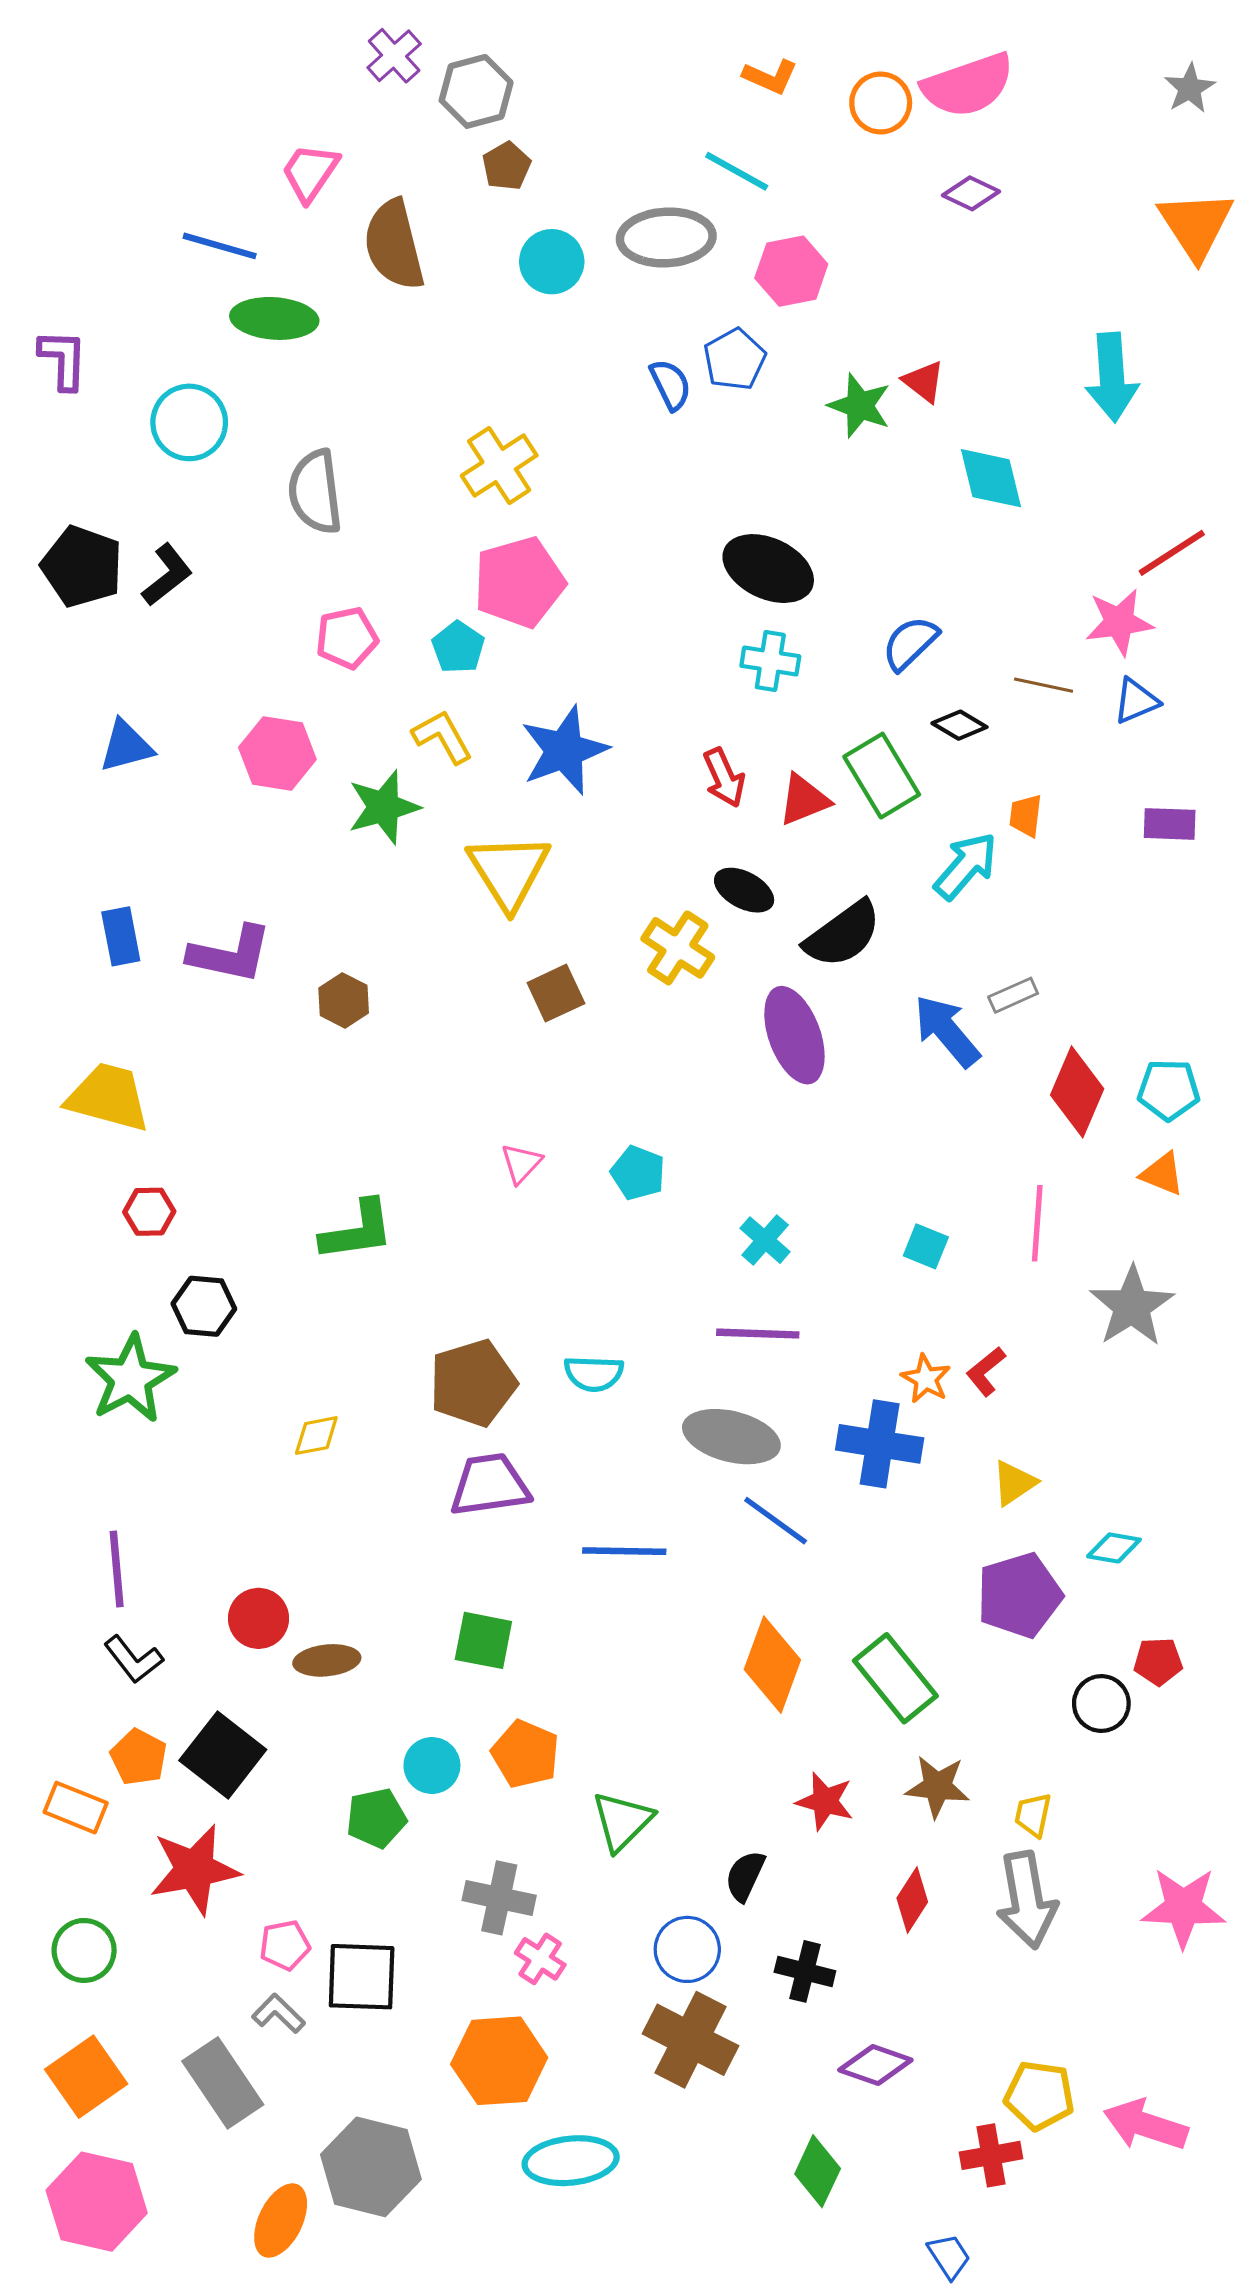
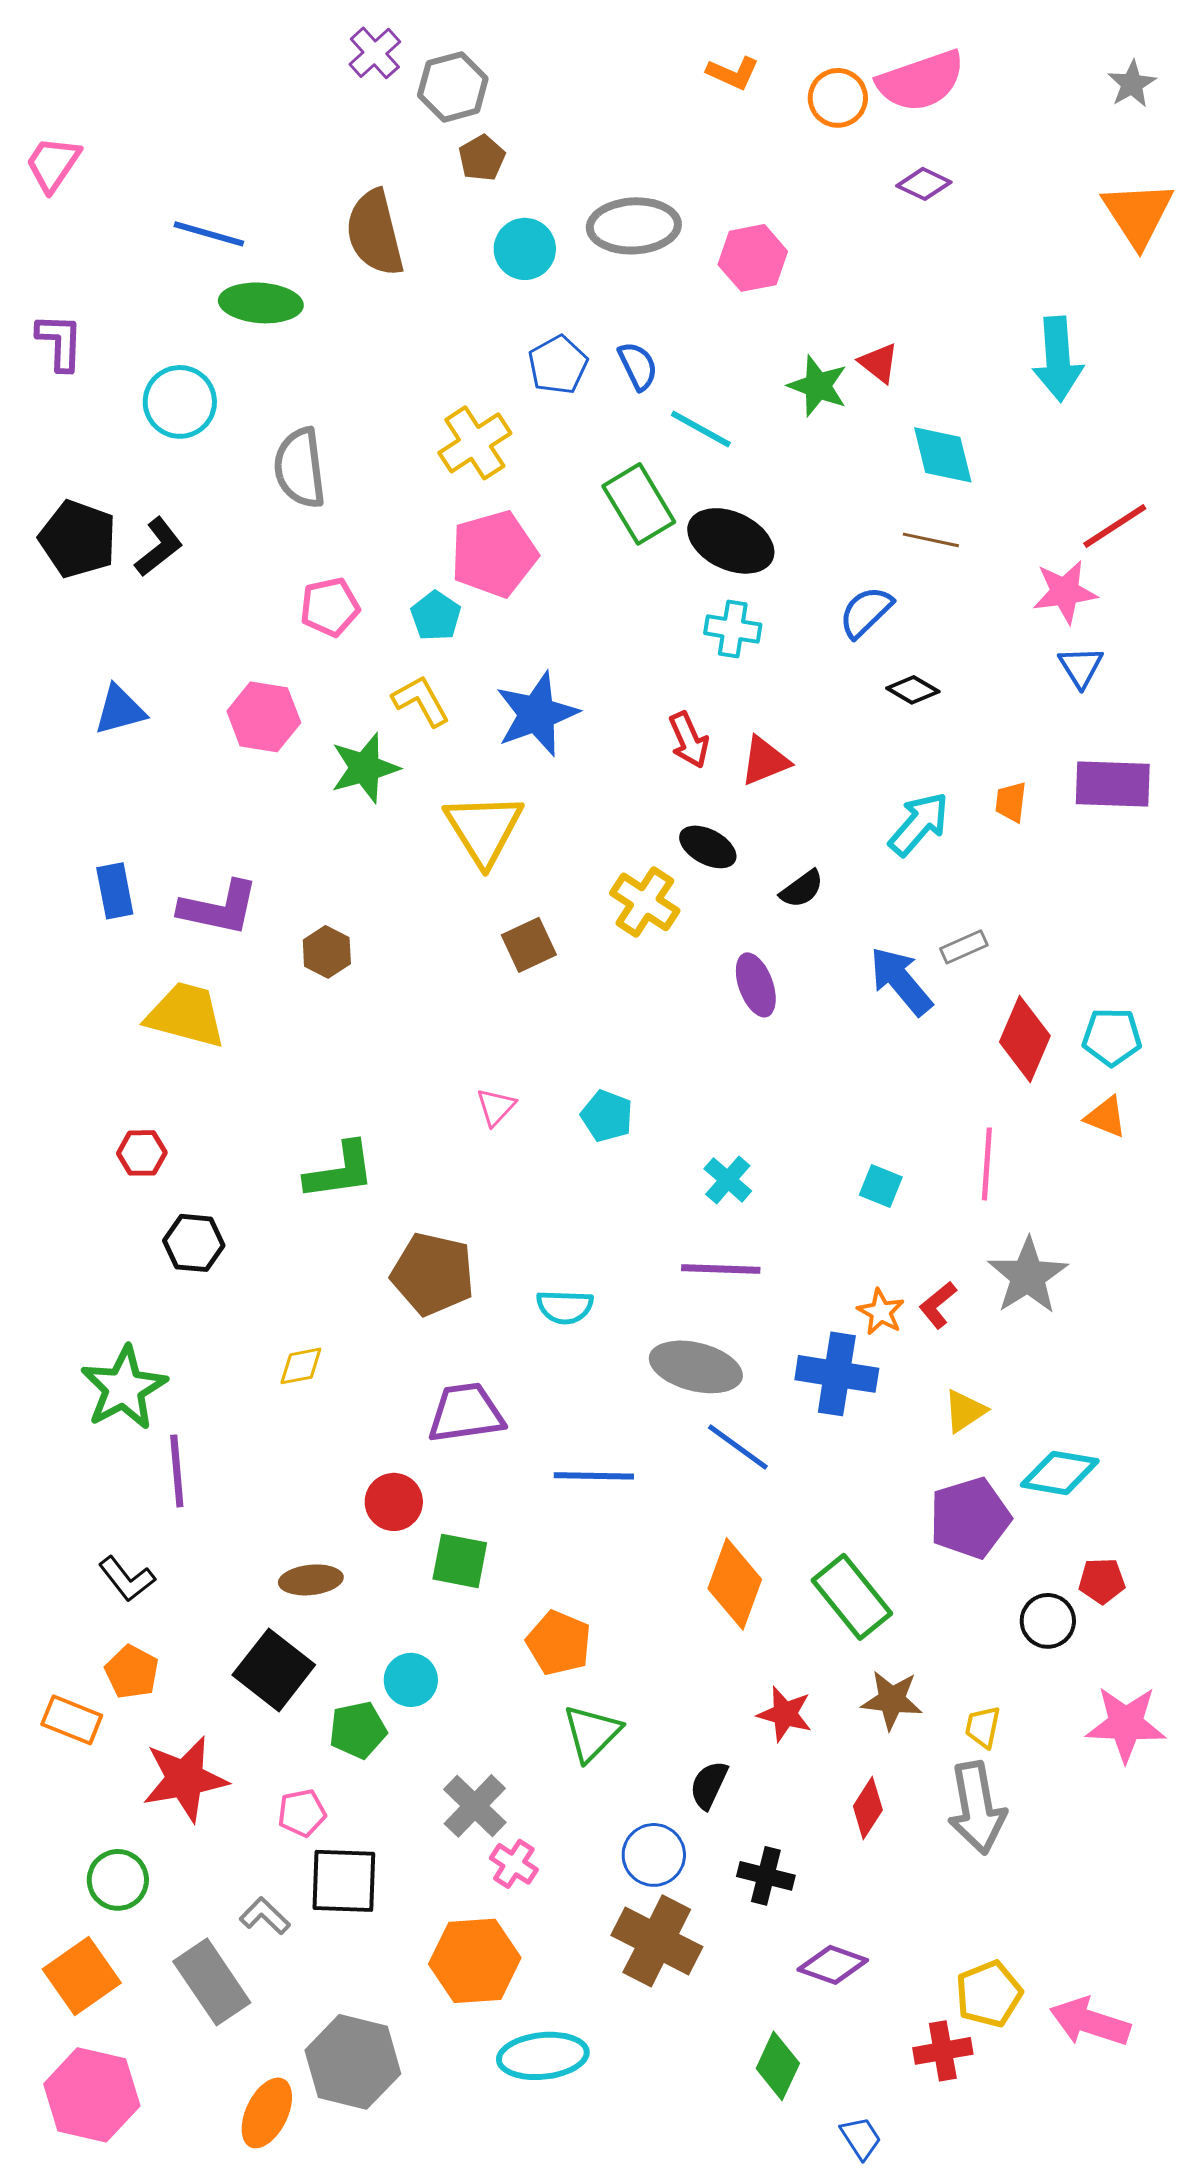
cyan line: (737, 171) -> (701, 429), moved
pink trapezoid: (310, 172) -> (53, 164), moved
blue pentagon: (735, 359) -> (558, 365), moved
brown line: (1044, 685) -> (931, 540), moved
blue triangle: (1136, 701) -> (1081, 667), turned -39
green rectangle: (882, 776) -> (639, 504), moved
orange trapezoid: (1026, 815) -> (1011, 802), moved
purple rectangle: (1170, 824) -> (1113, 784), size x1.5
black semicircle: (843, 934) -> (802, 889), size x0.6
purple ellipse: (794, 1035) -> (756, 985), size x0.7
yellow trapezoid: (108, 1097) -> (186, 1015), moved
gray star: (1132, 1306) -> (1028, 1276), moved
green star: (130, 1379) -> (124, 1388), moved
brown pentagon: (473, 1383) -> (433, 1274), moved, turned 30
cyan diamond: (1114, 1548) -> (1060, 1473), size x1.5
purple line: (117, 1569) -> (177, 1471), moved
red circle: (259, 1618) -> (394, 1502), moved
orange pentagon: (525, 1754) -> (559, 1643), moved
black square: (223, 1755) -> (274, 1670), moved
gray cross: (499, 1898) -> (475, 1806), turned 32
pink star: (1183, 1907) -> (1126, 1724), moved
pink pentagon: (285, 1945) -> (302, 1813), moved
green circle: (84, 1950) -> (118, 1880), moved
yellow pentagon: (1039, 2095) -> (989, 1994), turned -30
blue trapezoid: (949, 2256) -> (861, 2138), moved

